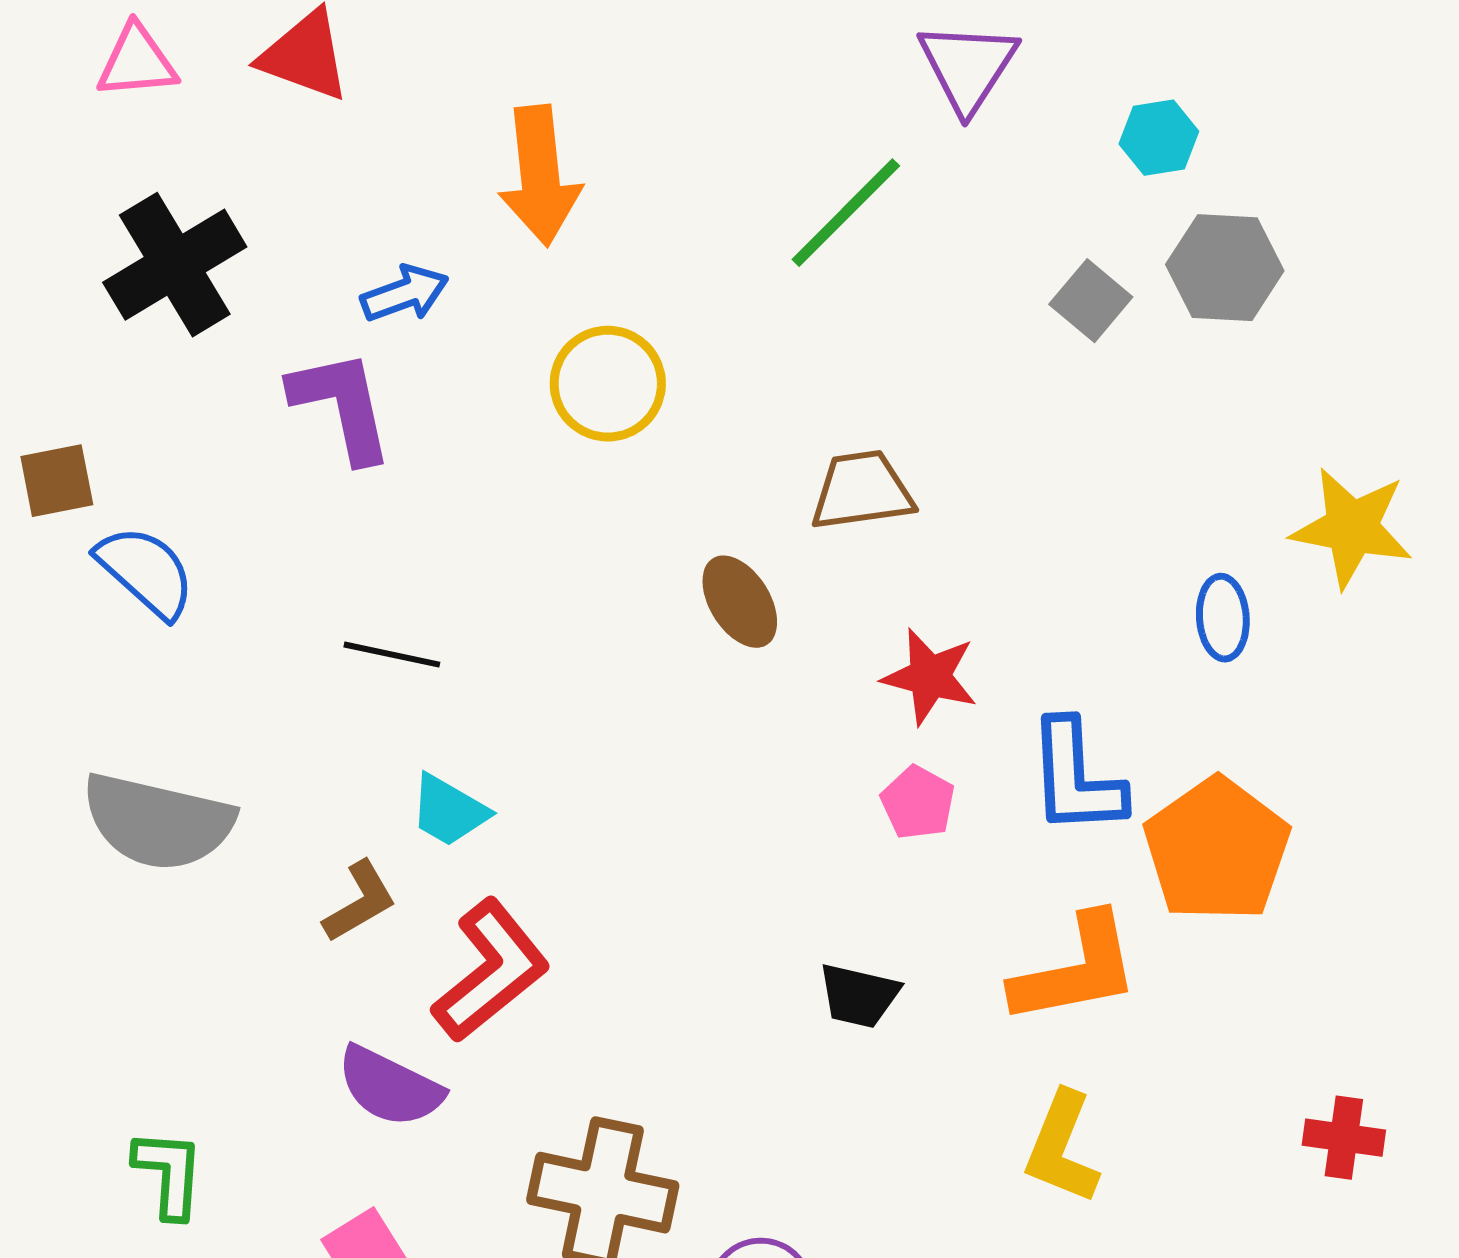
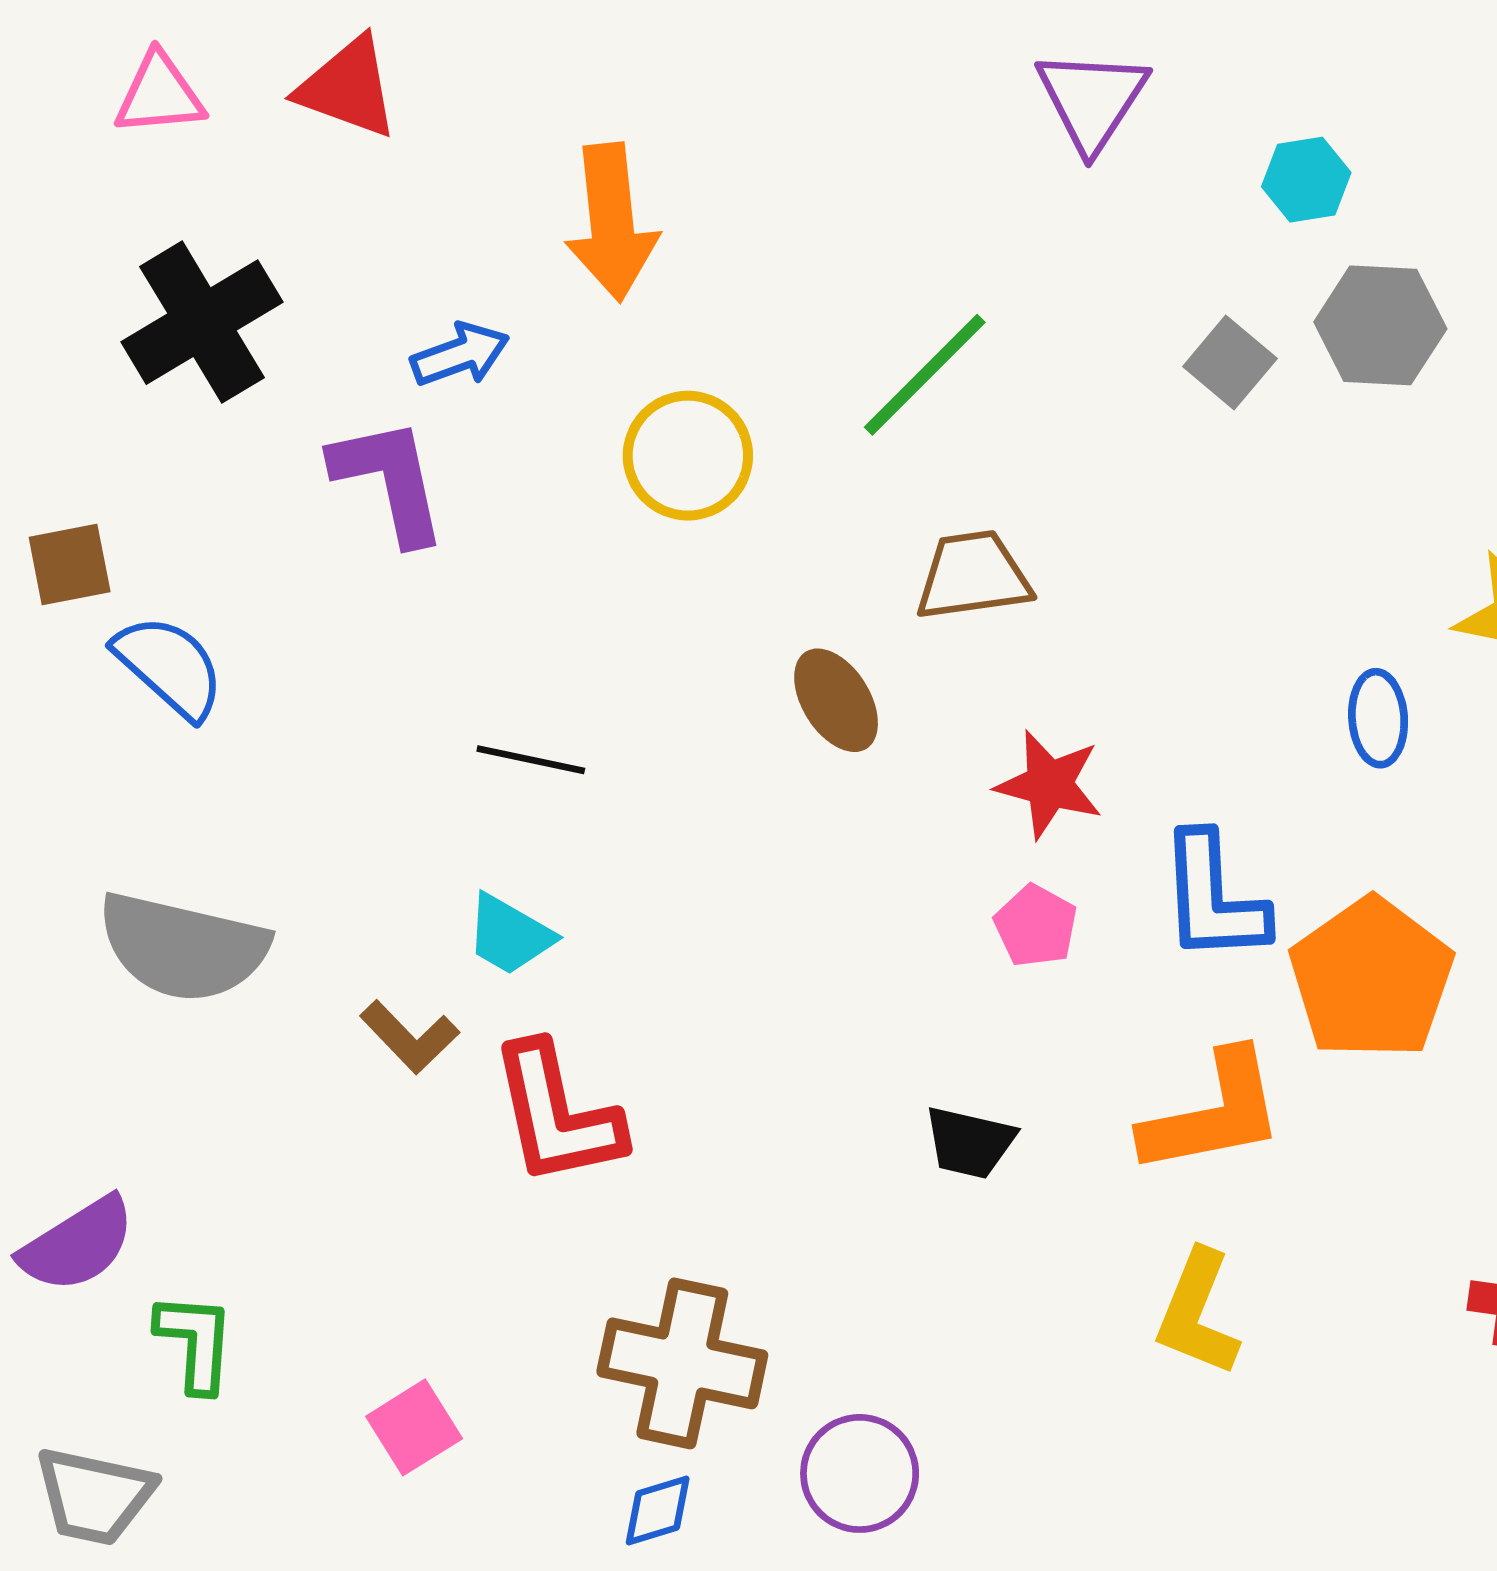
green line: (846, 213) -> (925, 375), moved
black line: (392, 655) -> (531, 760), moved
brown L-shape: (360, 902) -> (410, 1037), turned 76
red L-shape: (491, 971) -> (557, 1114), turned 117
purple semicircle: (390, 1087) -> (77, 1245), moved, turned -58

